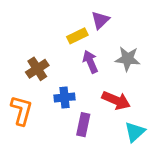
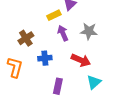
purple rectangle: (83, 125) -> (58, 86), moved

